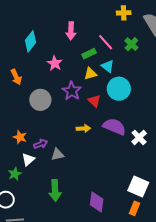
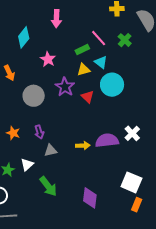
pink arrow: (71, 31) -> (56, 19), moved
purple semicircle: (114, 127) -> (107, 140), moved, turned -30
yellow arrow: (83, 128) -> (83, 146), moved
purple arrow: (41, 144) -> (39, 132), moved, turned 96
white triangle: (28, 159) -> (27, 165), moved
green arrow: (55, 190) -> (48, 186), turned -35
orange rectangle: (134, 208) -> (137, 205), moved

